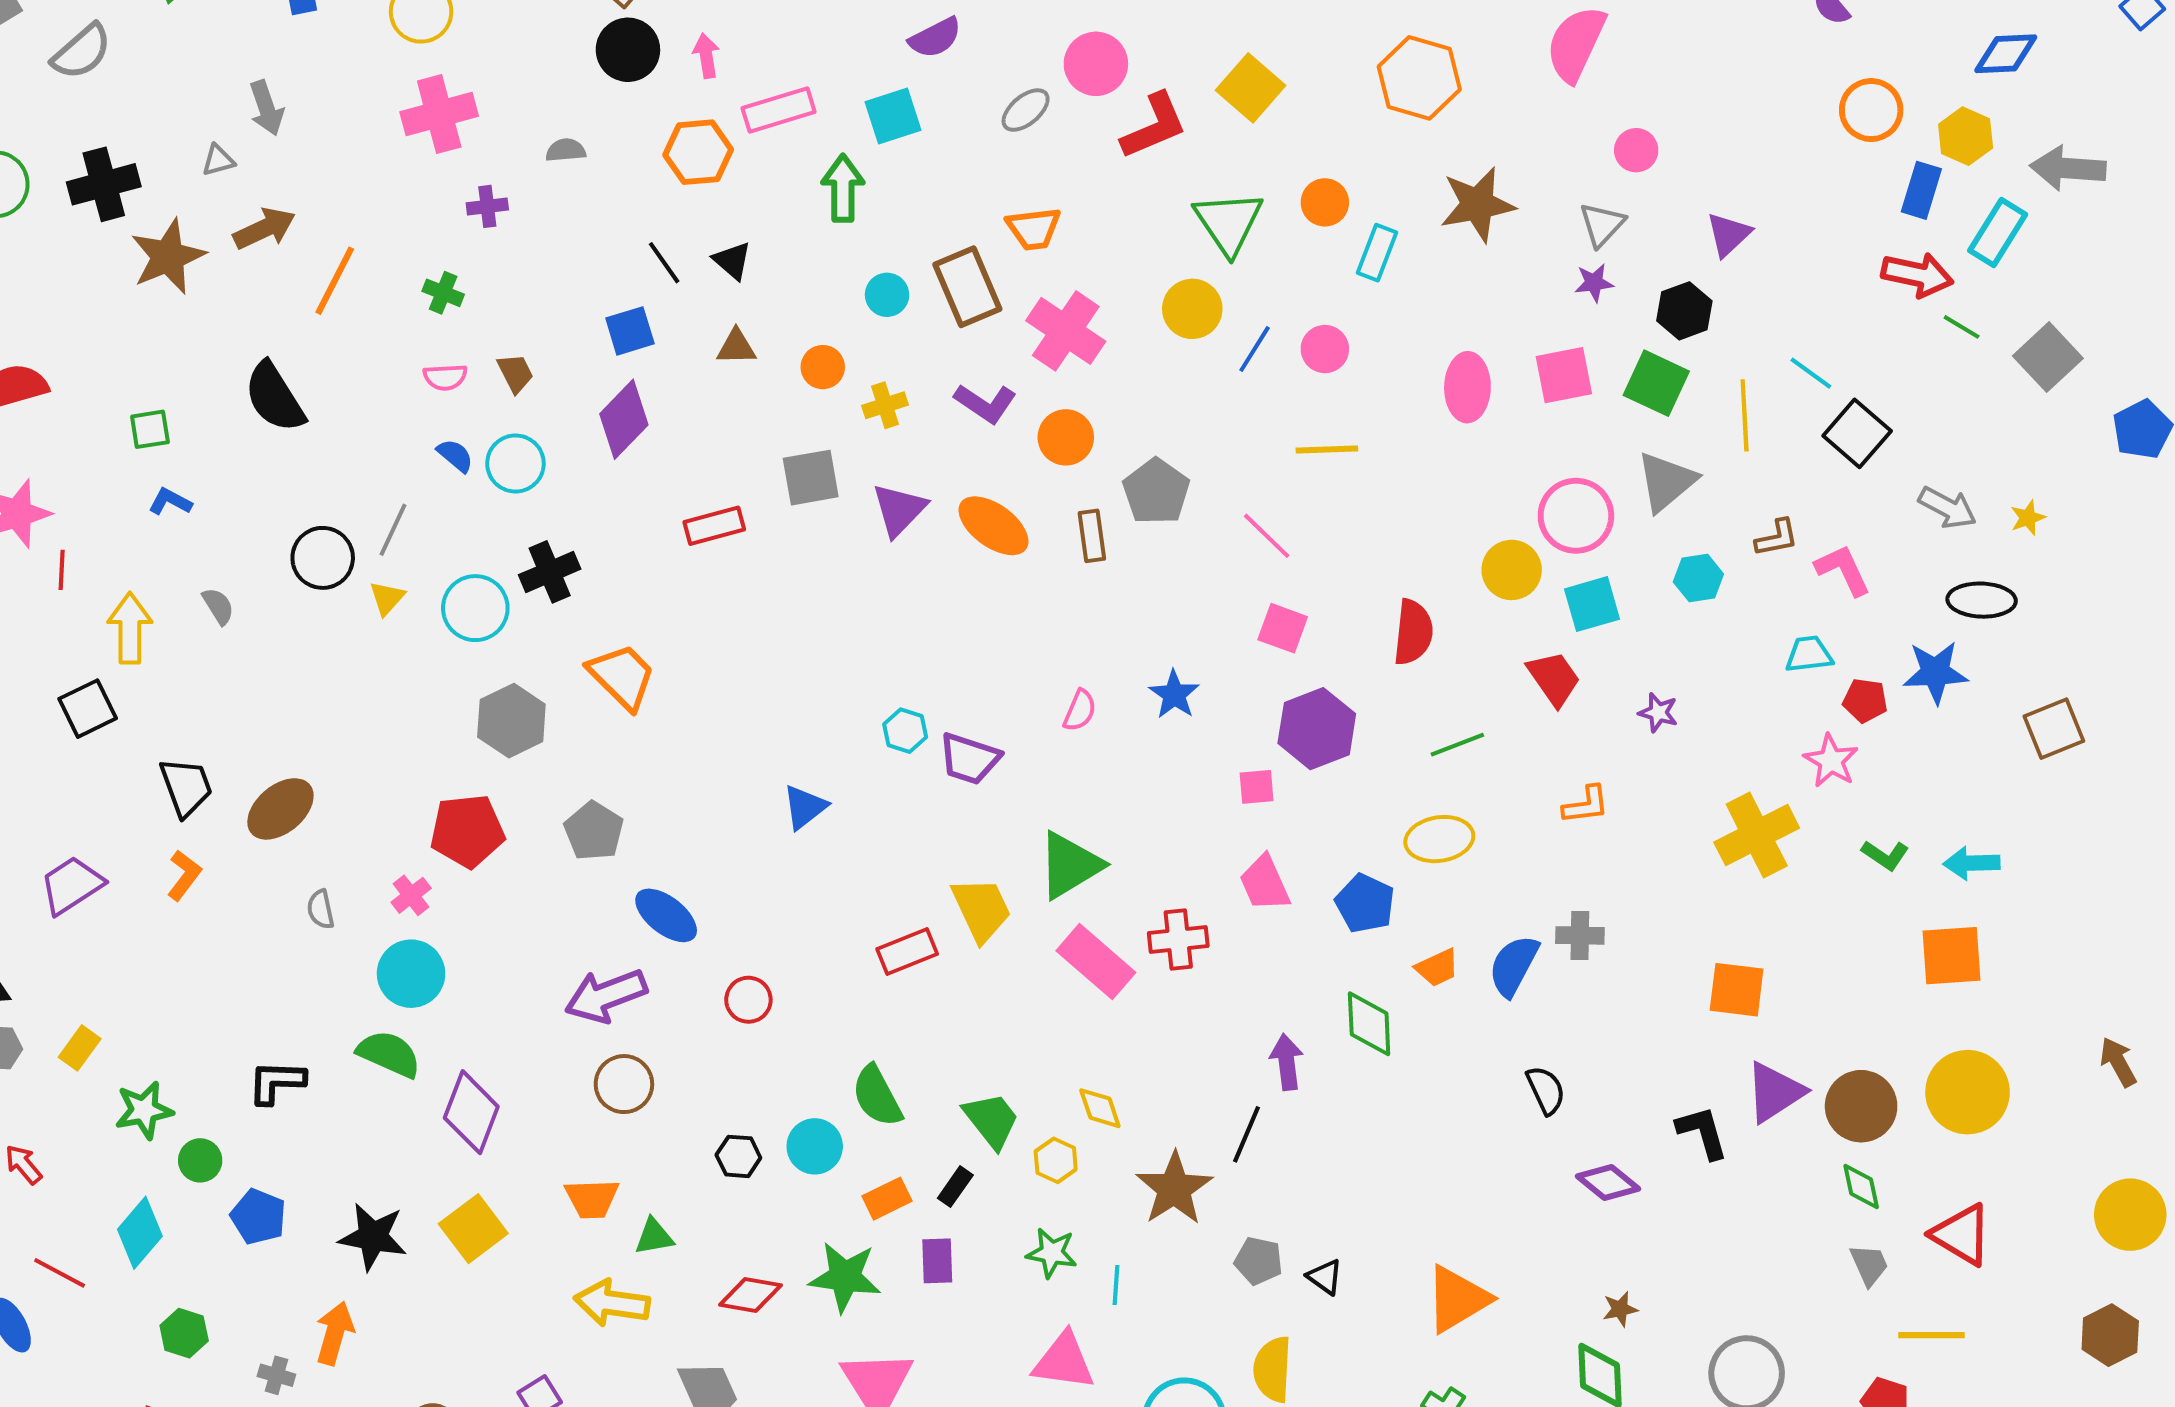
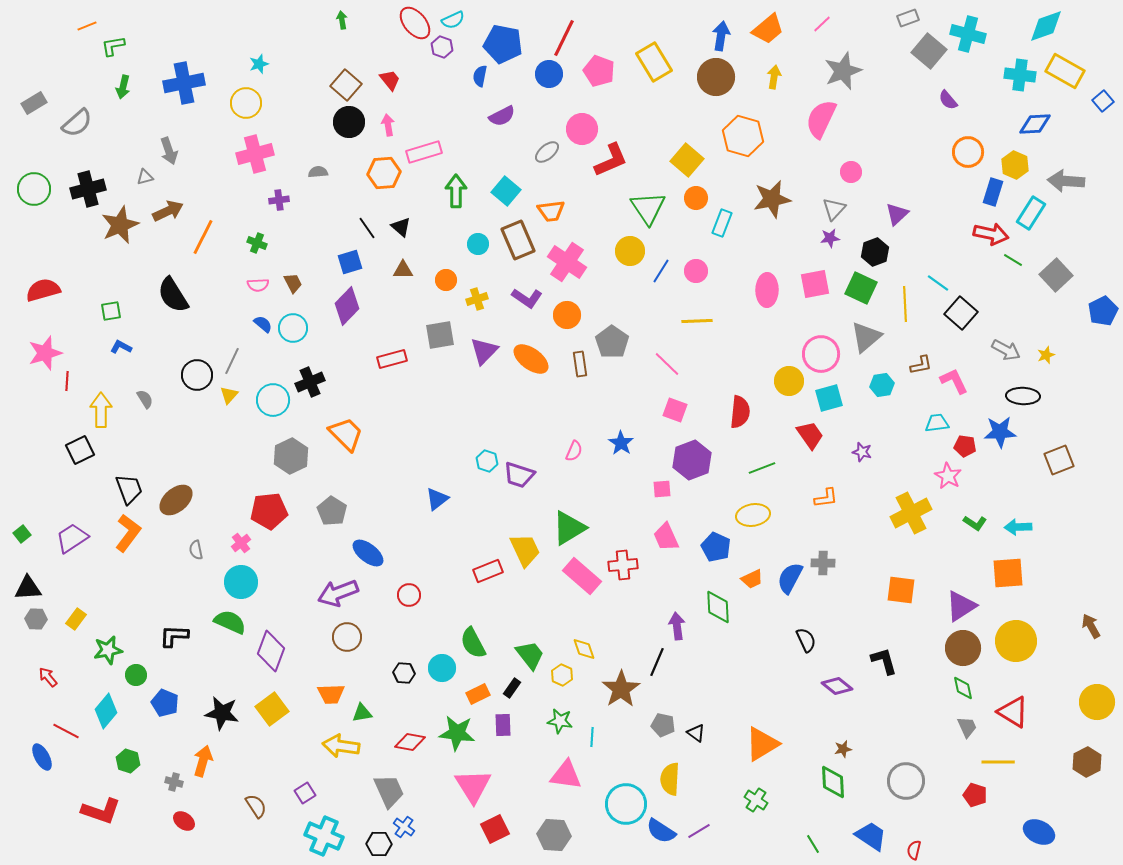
yellow square: (1251, 88) -> (687, 160), moved
cyan square: (893, 116) -> (506, 191), moved, turned -32
orange L-shape: (184, 875) -> (128, 533), size x1.5
purple triangle: (1775, 1092) -> (961, 606), moved

